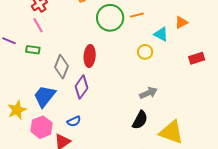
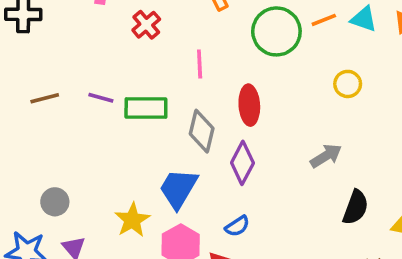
pink line: (38, 25) -> (200, 64), moved, turned 35
cyan triangle: (161, 34) -> (364, 19), moved
green rectangle: (33, 50) -> (146, 108), size x1.6
gray arrow: (148, 93) -> (326, 156), moved

